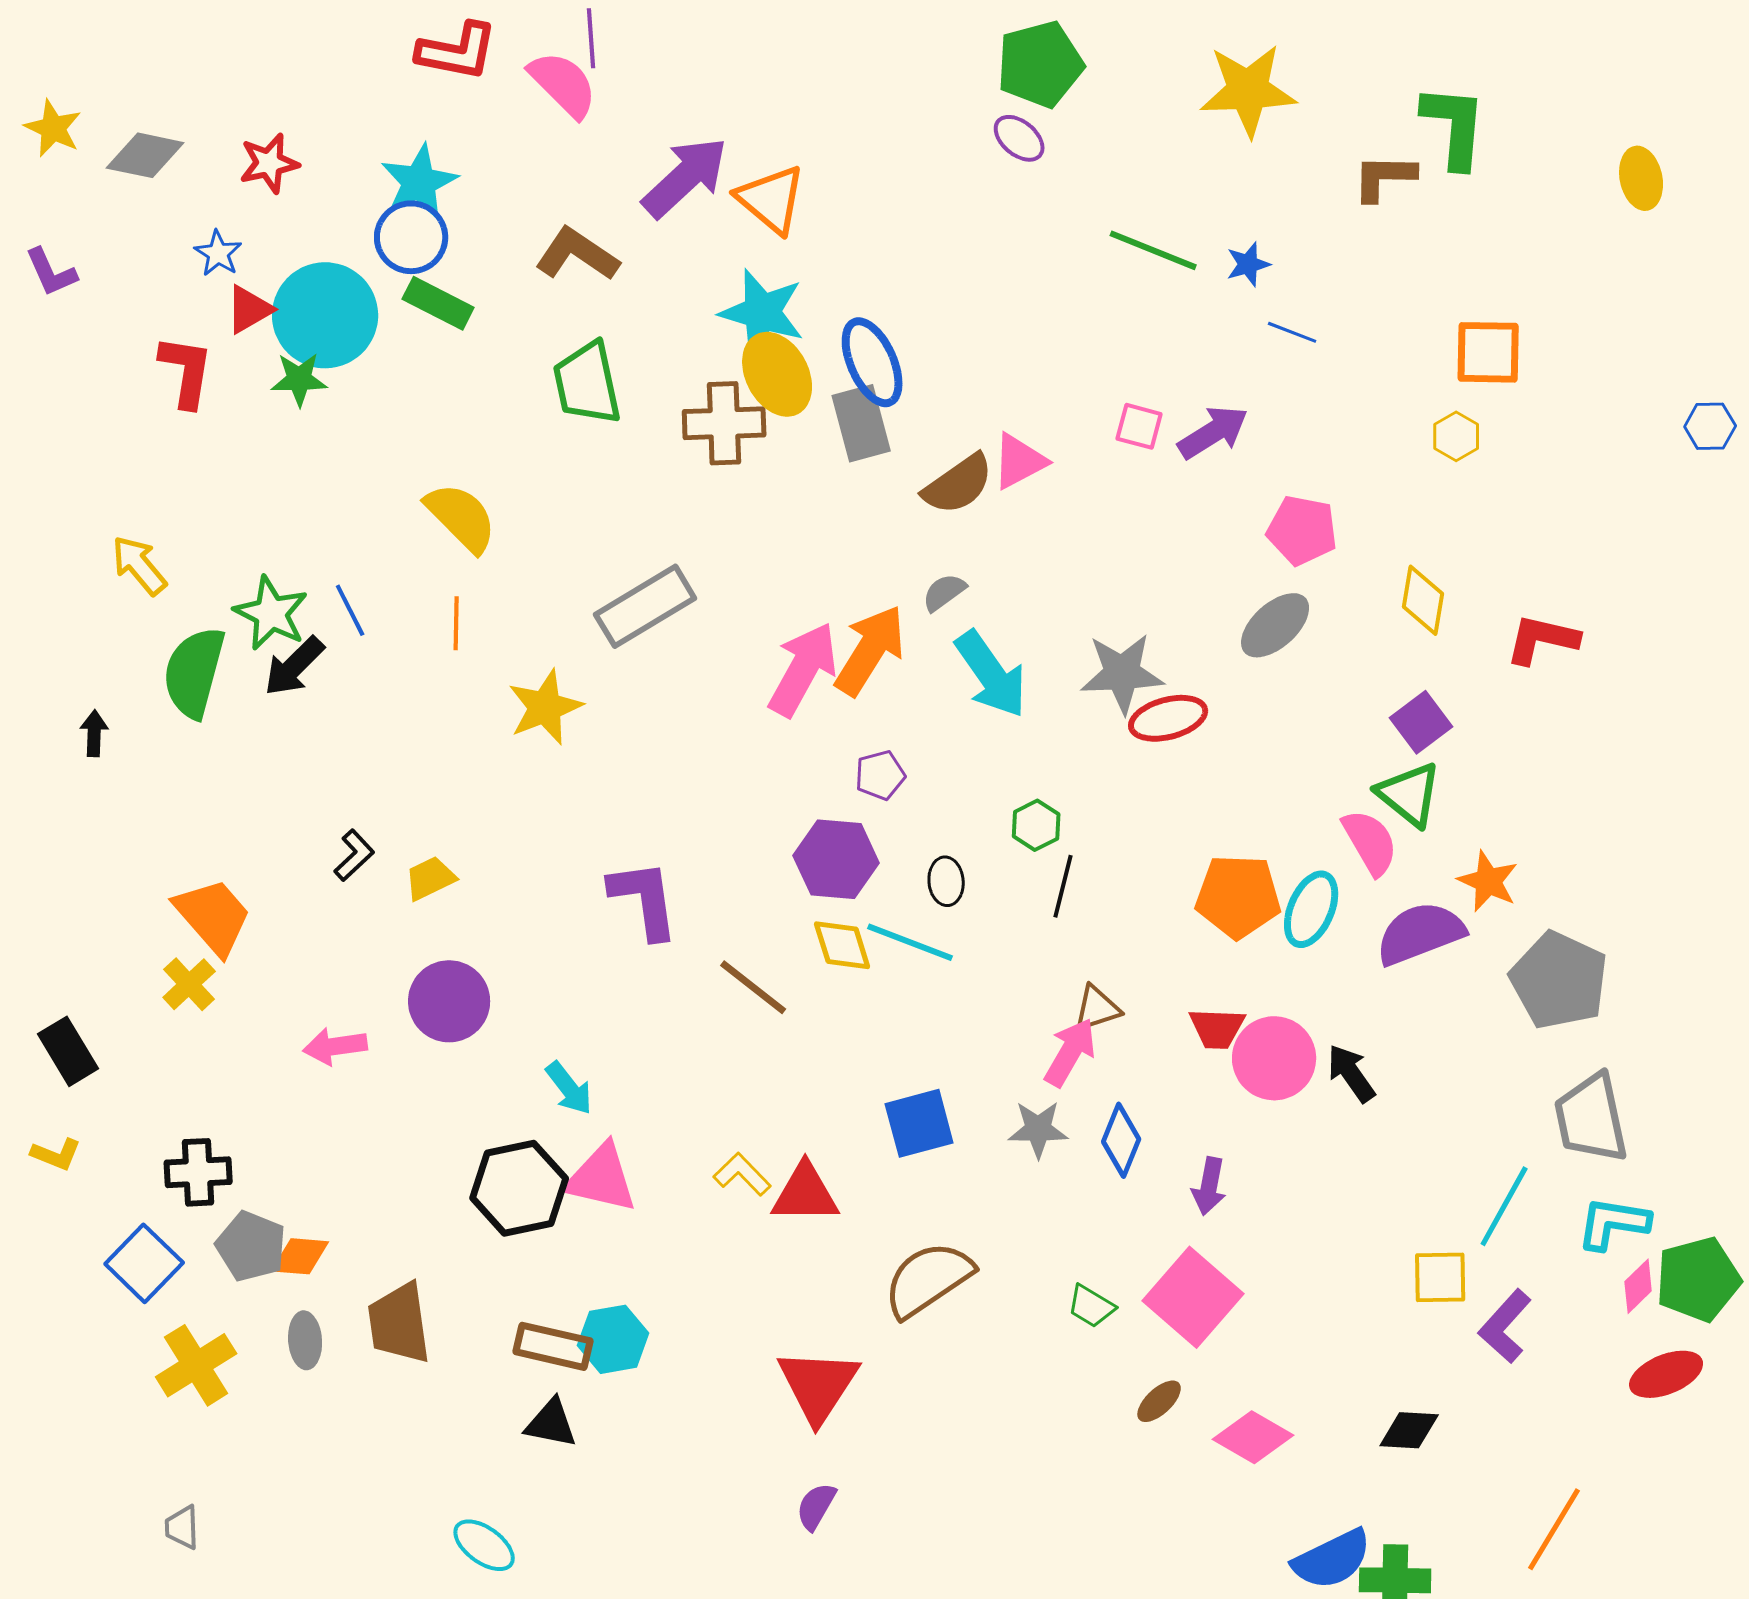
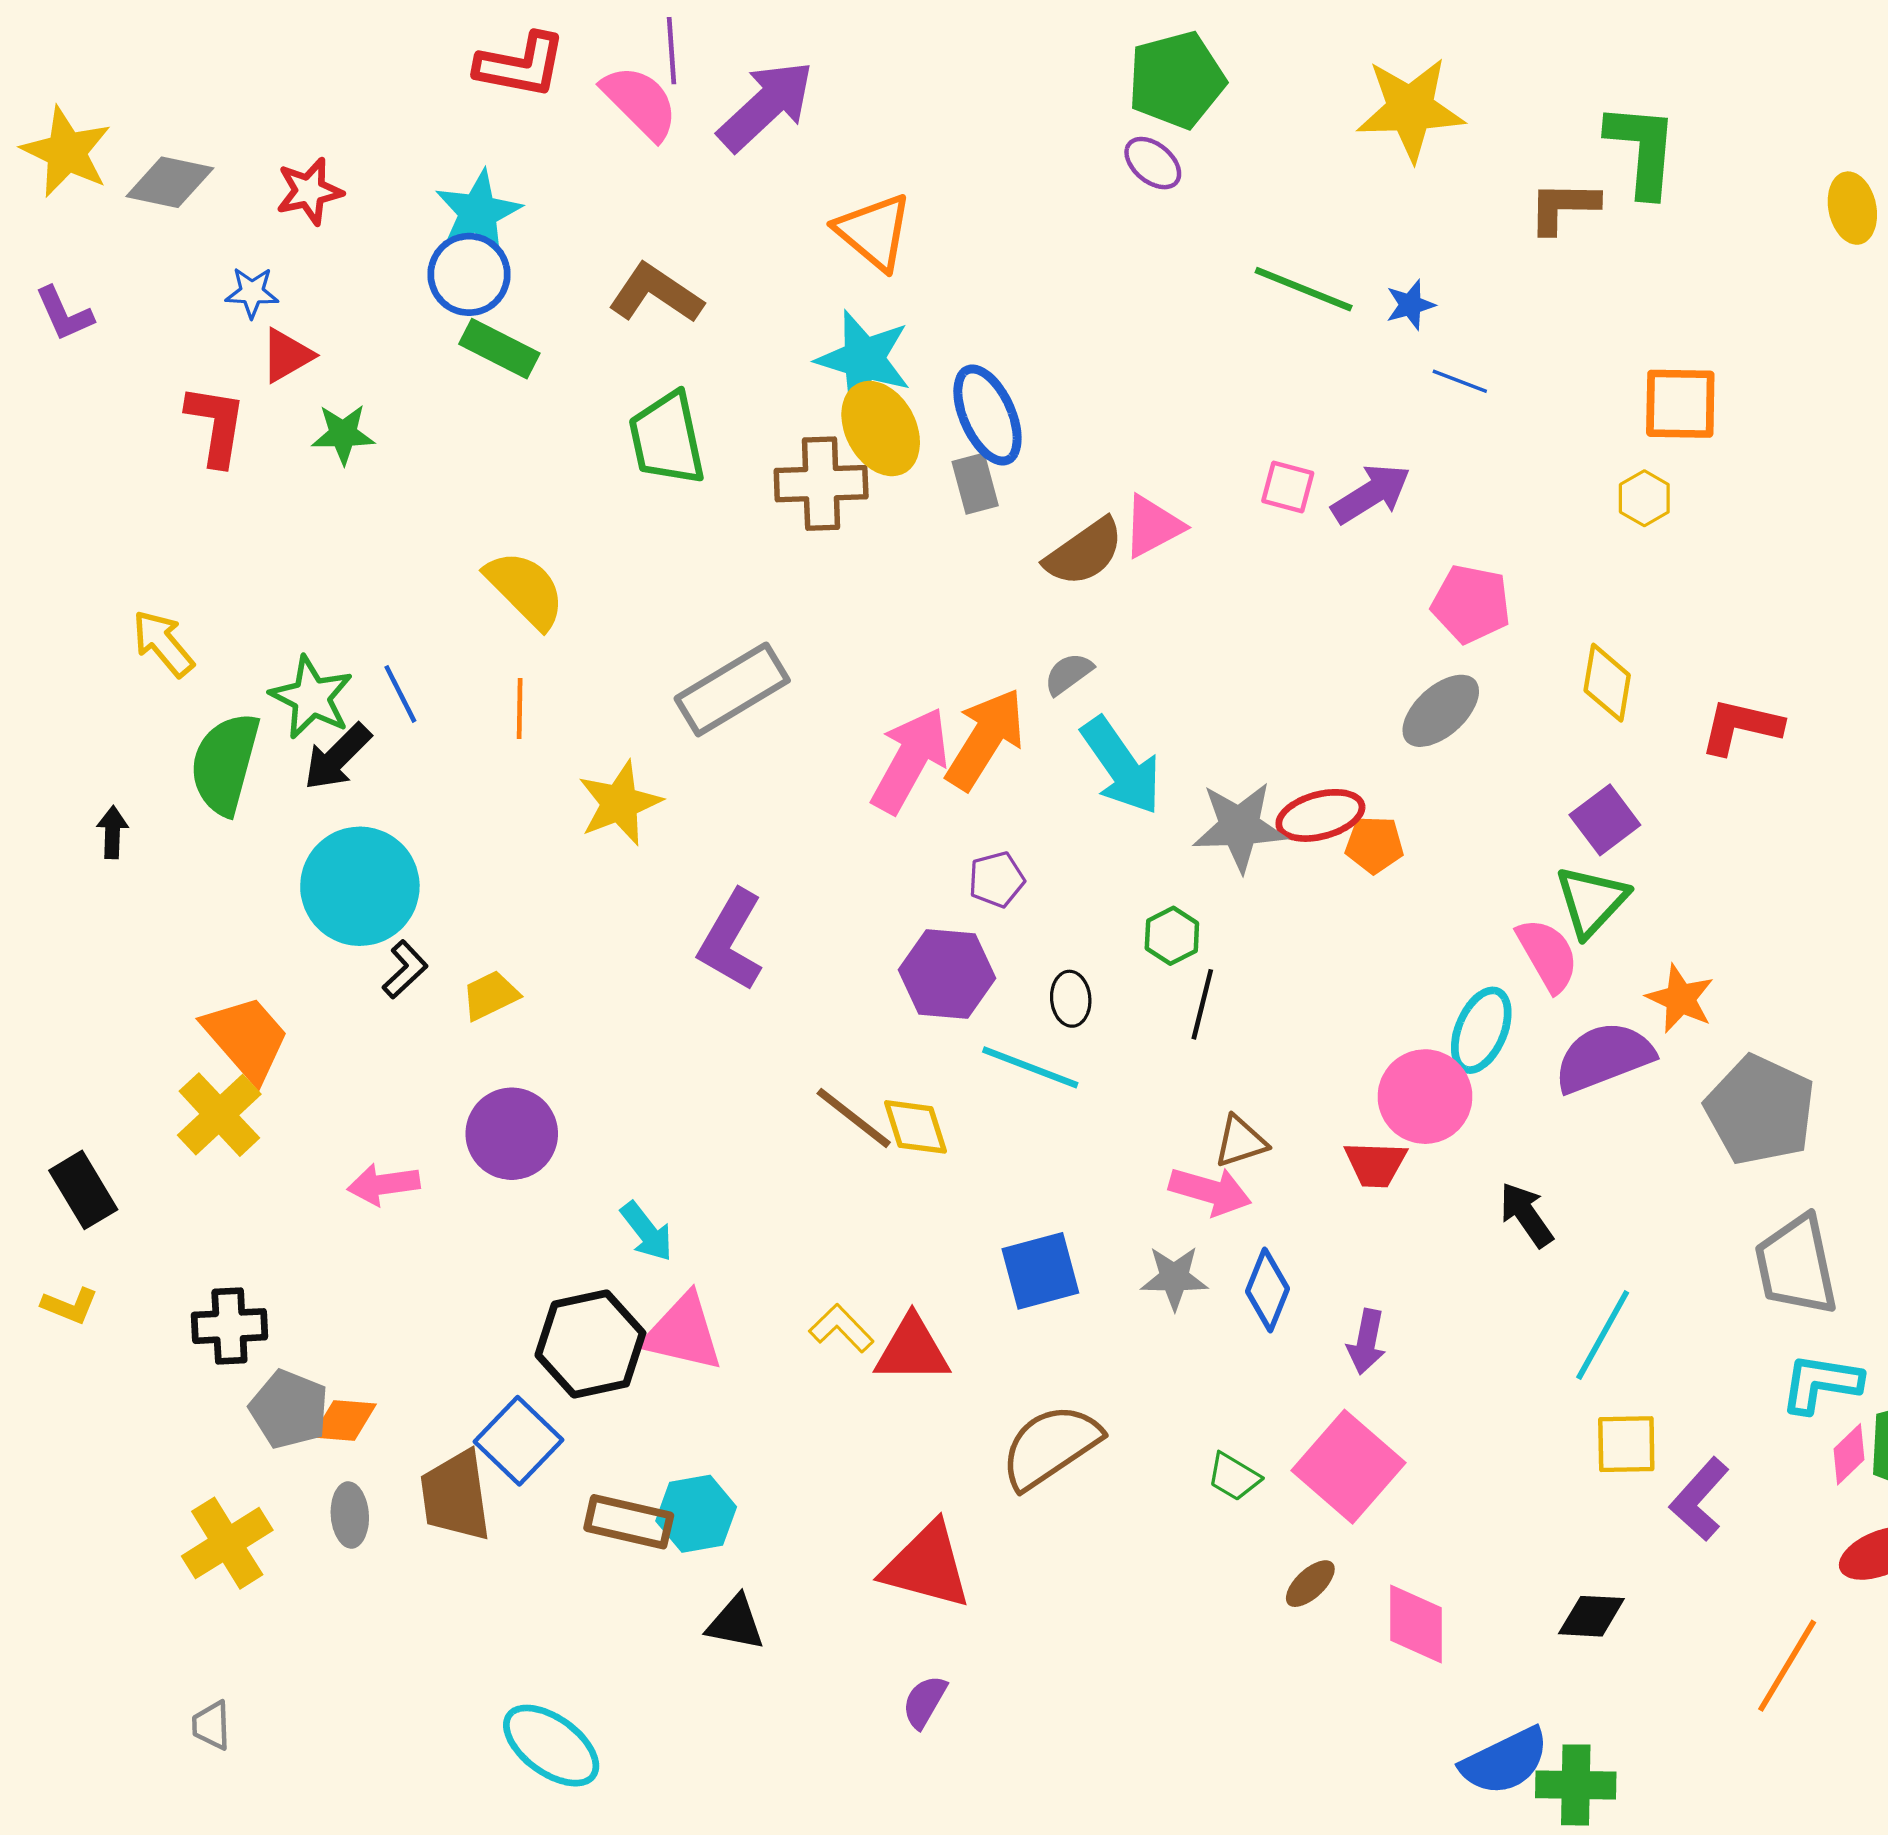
yellow star: (53, 128) -> (66, 152), size x1.4
purple arrow: (685, 177) -> (766, 106), moved
blue star: (218, 253) -> (252, 292), turned -30
cyan circle: (325, 315) -> (360, 886), moved
gray rectangle: (861, 423) -> (975, 484), size x0.7
gray star: (1122, 673) -> (1239, 827), moved
green triangle: (1409, 794) -> (1591, 901), turned 34
orange pentagon: (1238, 896) -> (1374, 845), moved, size x0.6
purple L-shape: (644, 899) -> (731, 940), moved, turned -142
yellow diamond: (842, 945) -> (916, 1127), moved
yellow cross: (189, 984) -> (219, 1115), size x1.4
pink arrow: (1070, 1052) -> (1210, 1191), turned 76
pink circle: (1274, 1058) -> (1425, 1097), moved
cyan line: (1504, 1206) -> (1603, 1335), moved
blue square: (144, 1263) -> (518, 1441), moved
red triangle: (818, 1385) -> (927, 1566), turned -48
black triangle: (551, 1423) -> (736, 1623), moved
pink diamond: (1253, 1437) -> (1416, 1624), turned 60
orange line: (1554, 1529) -> (1787, 1666), moved
cyan ellipse: (484, 1545) -> (551, 1746), size x1.4

